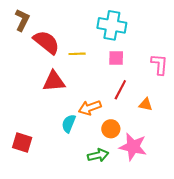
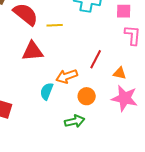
pink square: (116, 58) -> (124, 11), moved
pink star: (133, 147) -> (125, 98), moved

